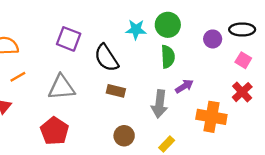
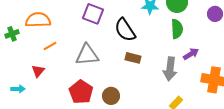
brown circle: (124, 136) -> (111, 96), moved

